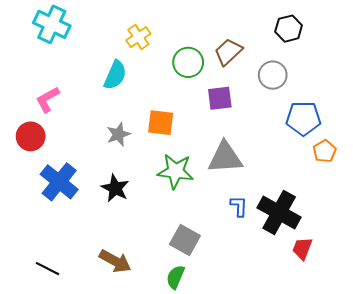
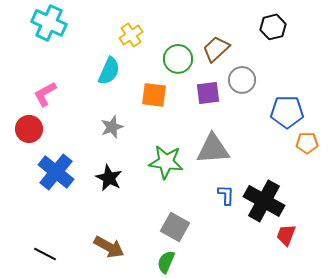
gray circle: (273, 75) -> (242, 80), moved
orange square: (161, 123) -> (154, 95), moved
orange pentagon: (325, 151) -> (307, 143), turned 30

